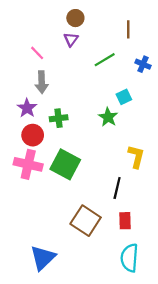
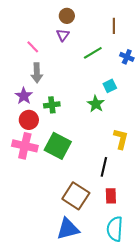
blue triangle: (43, 258) -> (68, 229), moved, turned 30

